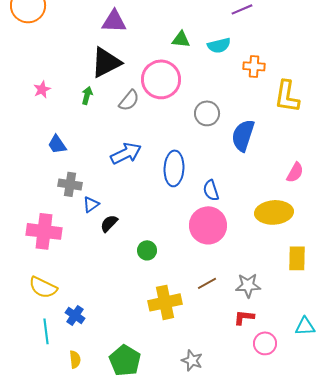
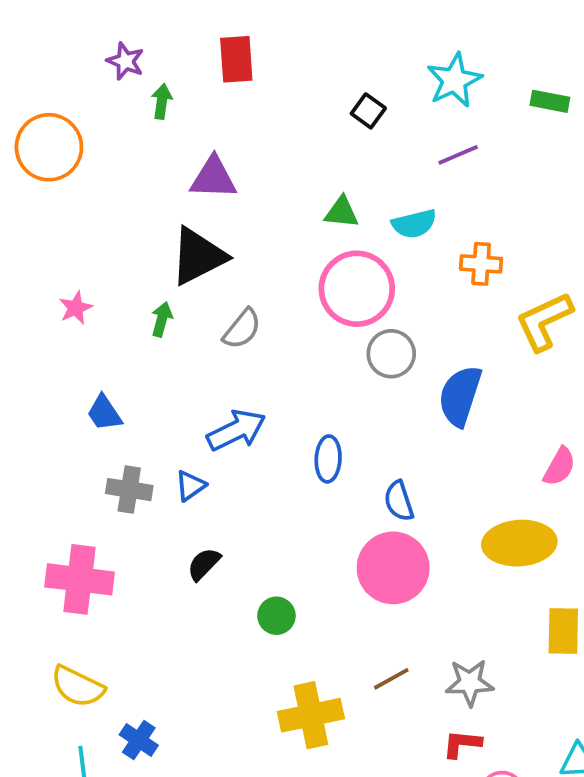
pink circle: (161, 79) -> (357, 289), moved
yellow L-shape: (287, 96) -> (544, 321), turned 56
blue ellipse: (174, 168) -> (328, 459), size x0.7
blue triangle: (91, 204) -> (190, 486), moved

